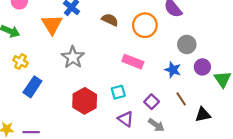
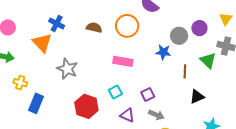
gray circle: (187, 44) -> (179, 36), moved
purple circle: (202, 67) -> (199, 28), moved
blue star: (173, 70) -> (163, 52), moved
brown line: (181, 99) -> (185, 71), moved, turned 48
purple square: (152, 102) -> (148, 94), turned 32

